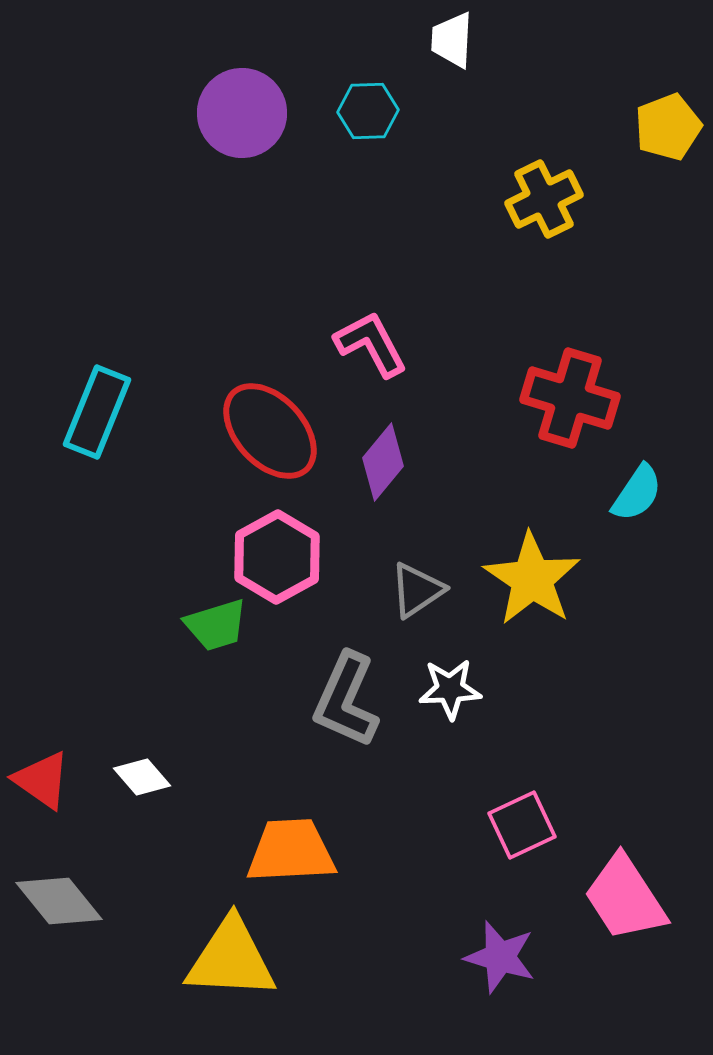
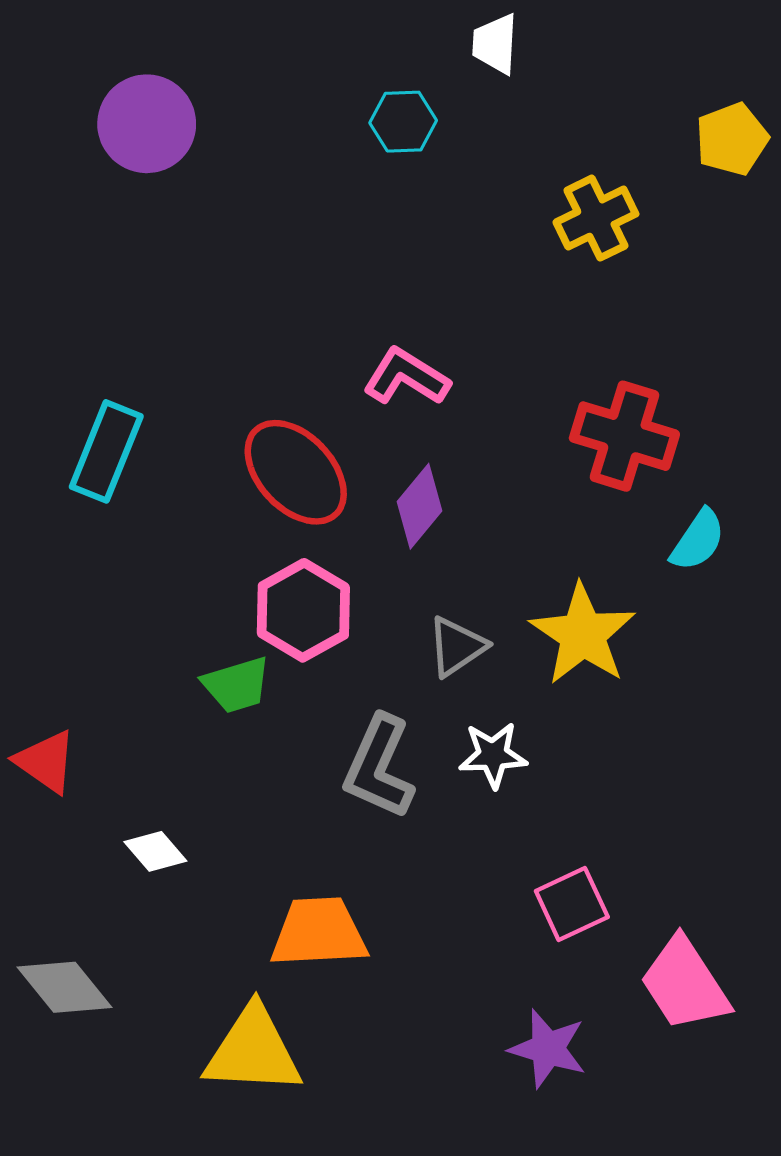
purple circle: (242, 113) -> (147, 124), moved
pink L-shape: (371, 344) -> (406, 377), turned -30
red triangle: (42, 780) -> (46, 762), moved

